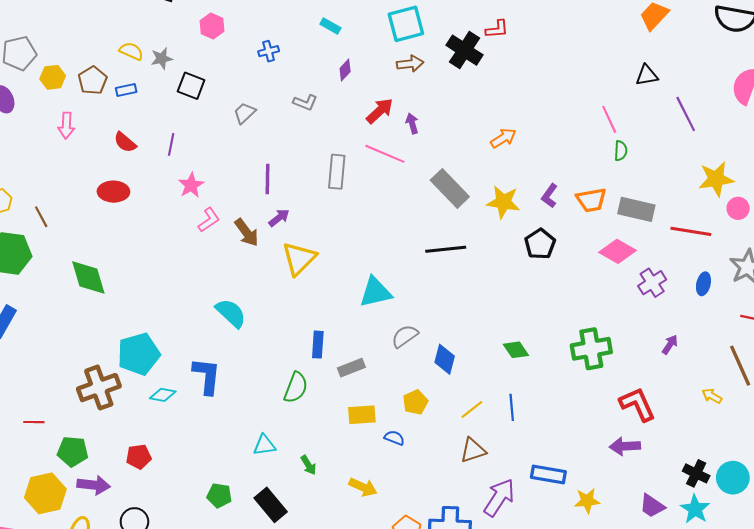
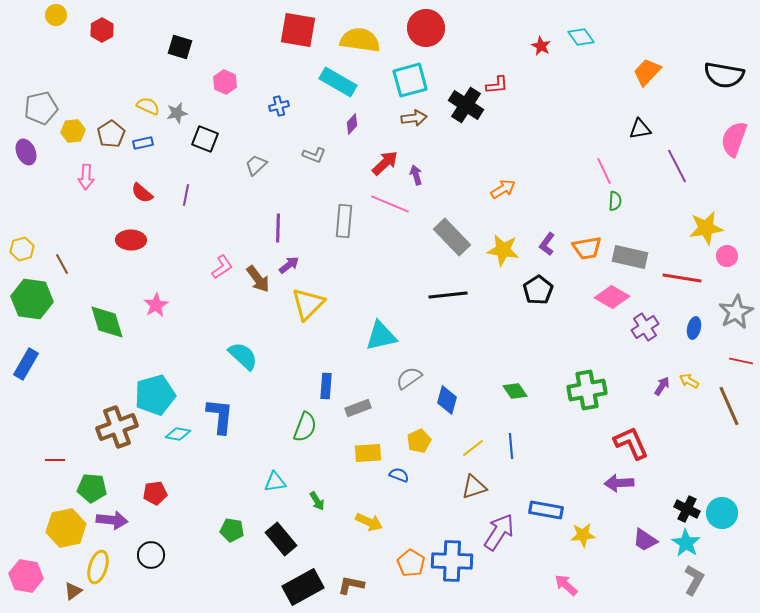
cyan rectangle: (330, 26) -> (338, 82), size x1.8
pink star: (191, 185) -> (156, 305), moved
yellow arrow: (712, 396) -> (689, 381), moved

